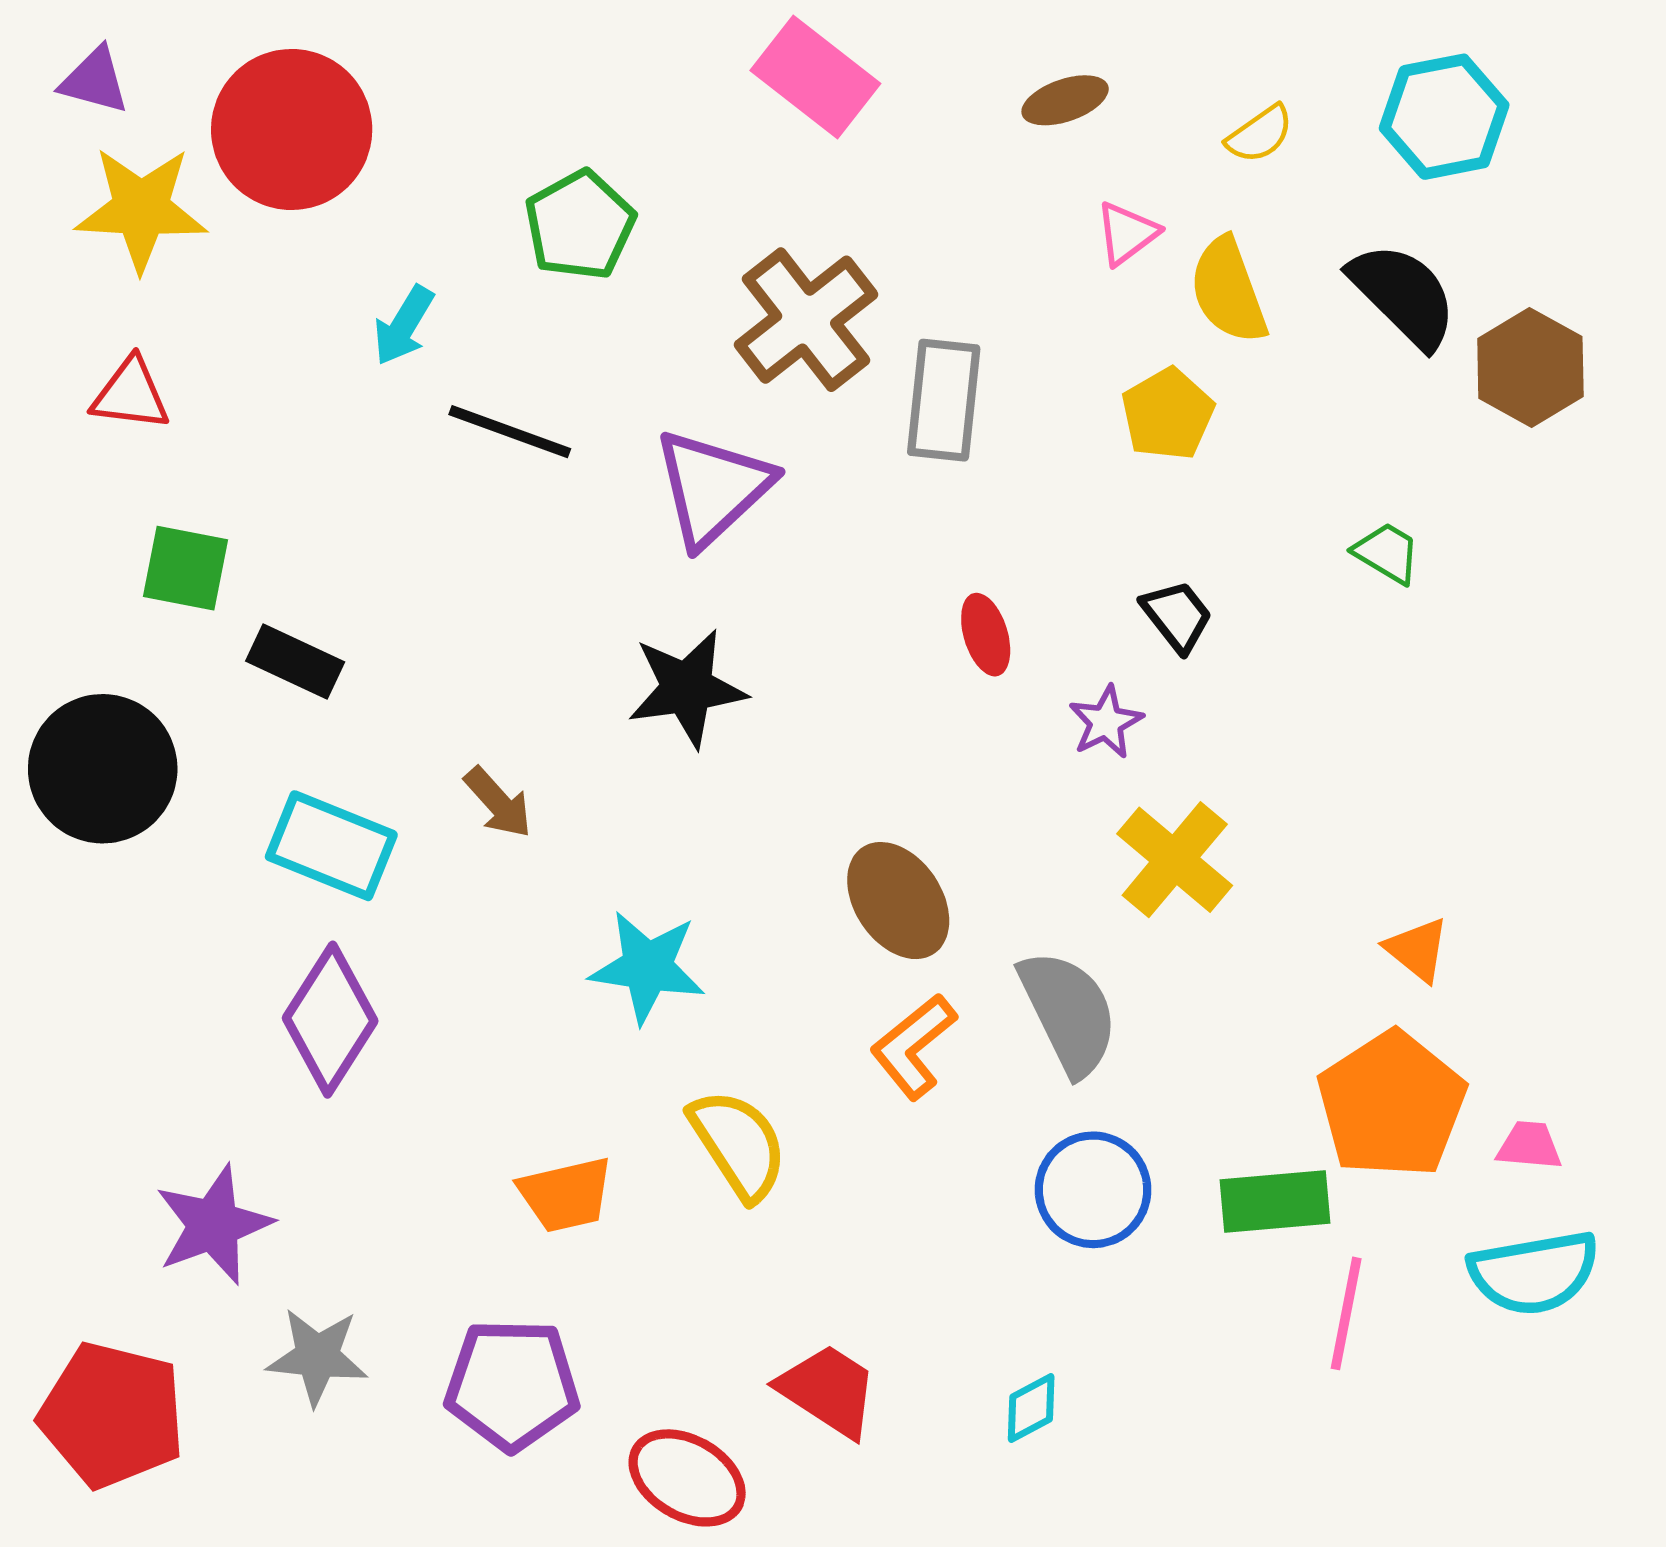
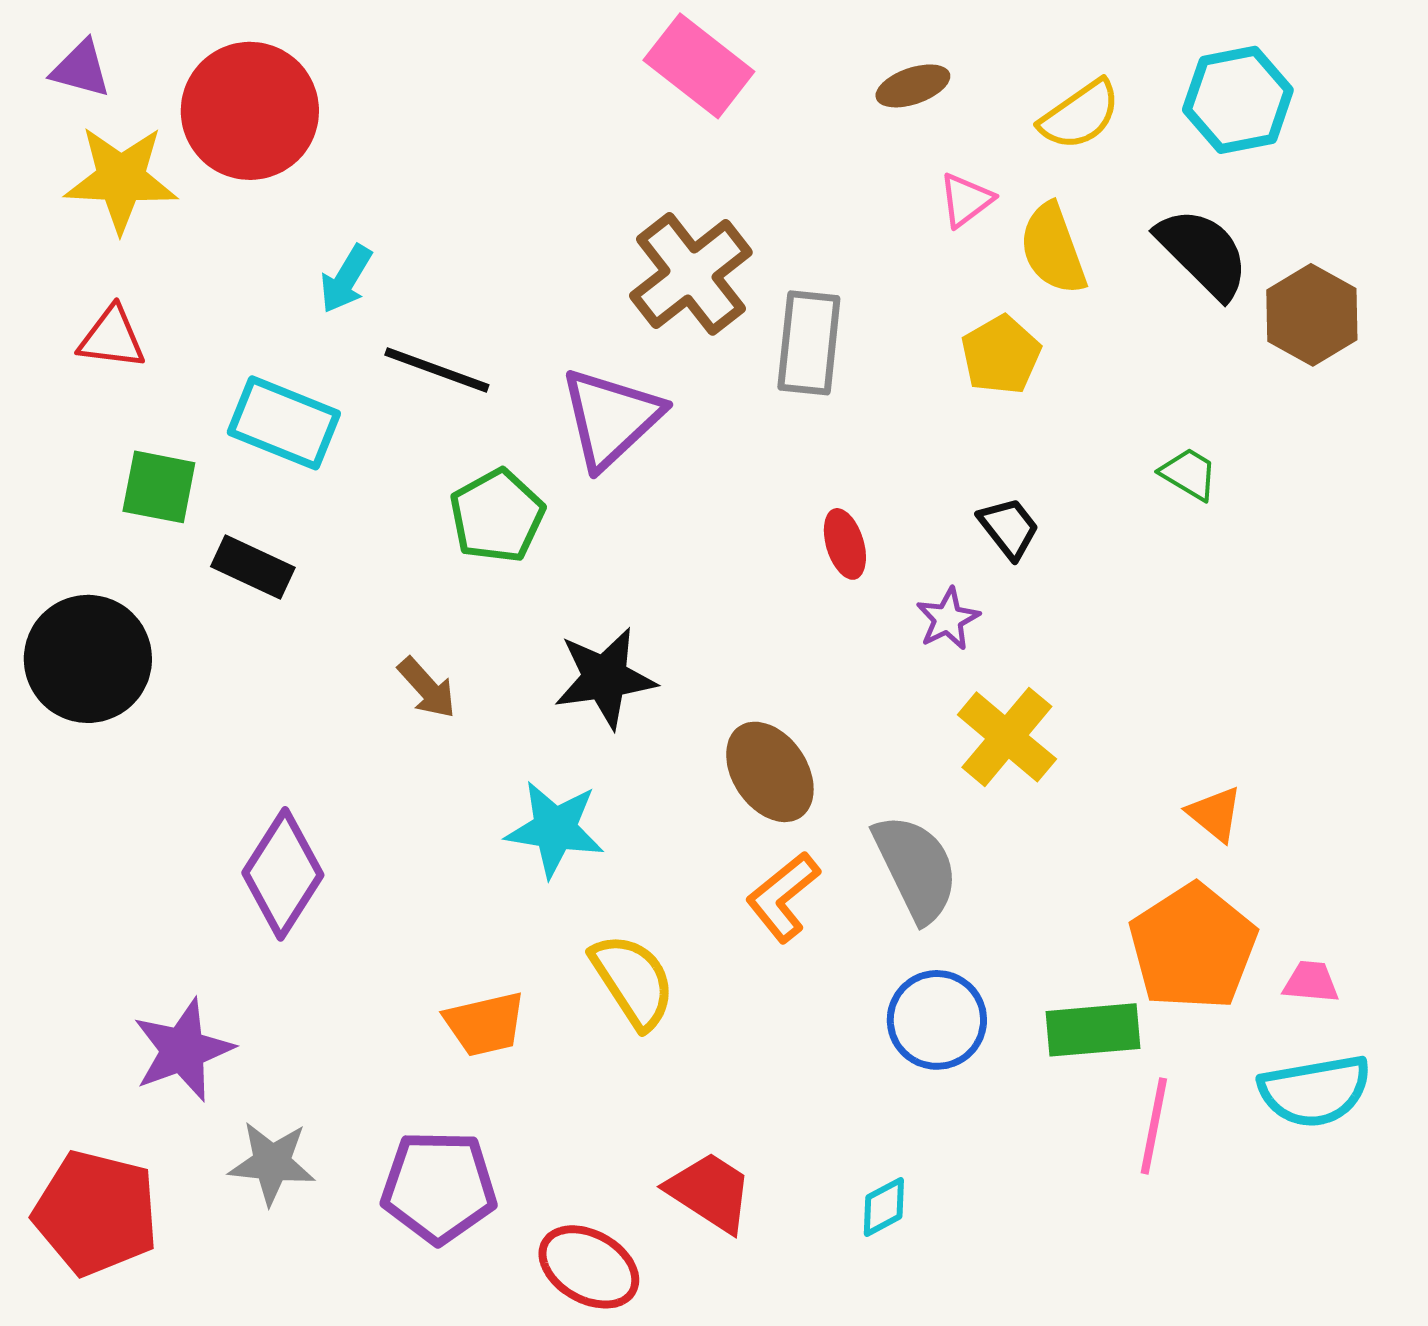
yellow semicircle: (1260, 134) -> (1080, 115), size x1.4
green pentagon: (580, 225) -> (497, 516), moved
black star: (687, 688) -> (605, 678), moved
cyan rectangle: (331, 846) -> (284, 423), moved

